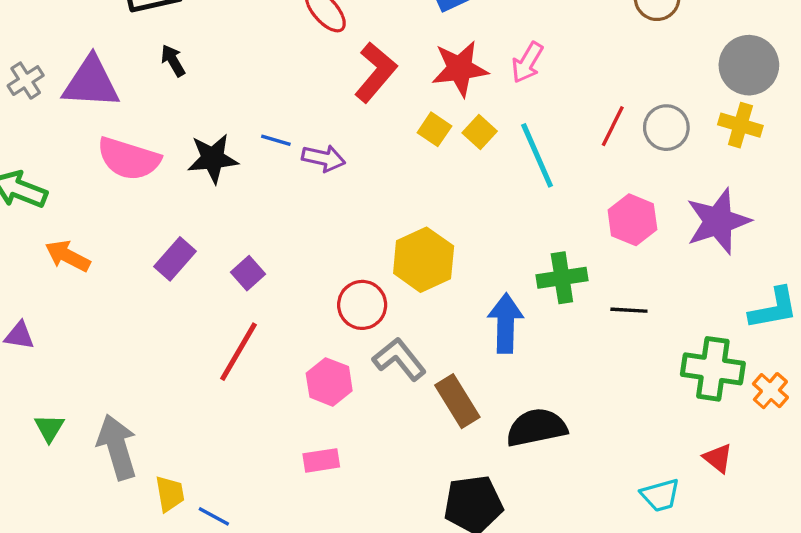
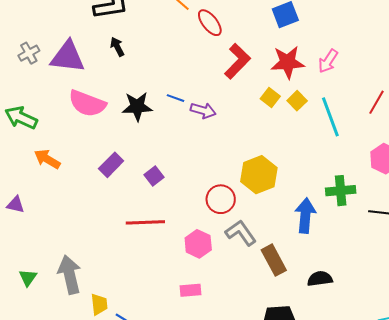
red line: (238, 352) -> (145, 222), turned 54
green triangle: (49, 428) -> (28, 278), moved
black semicircle: (536, 428) -> (320, 279), size x0.7

